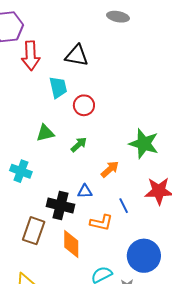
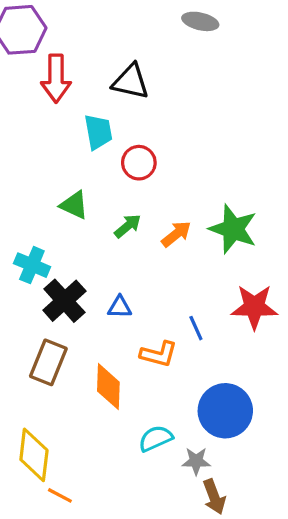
green triangle: (45, 133) -> (74, 205), turned 36
orange arrow: (110, 169) -> (176, 234), moved
blue triangle: (85, 191) -> (120, 307), moved
black cross: (61, 205) -> (64, 301), moved, turned 32

